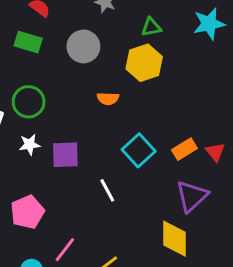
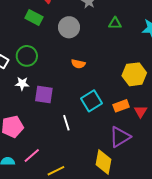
yellow hexagon: (144, 63) -> (134, 74), moved

